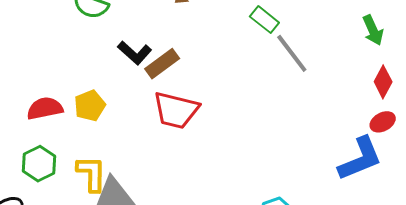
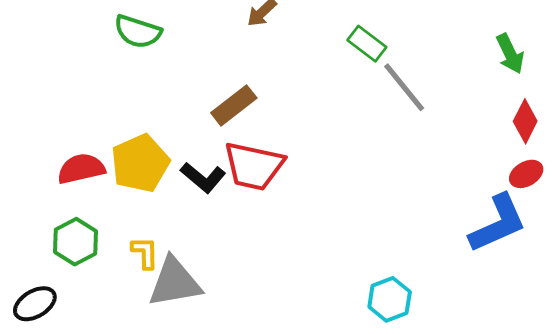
black L-shape: (135, 53) -> (203, 177), moved
yellow pentagon: (90, 106) -> (140, 163), size x1.4
yellow L-shape: (91, 174) -> (145, 253), size x0.7

